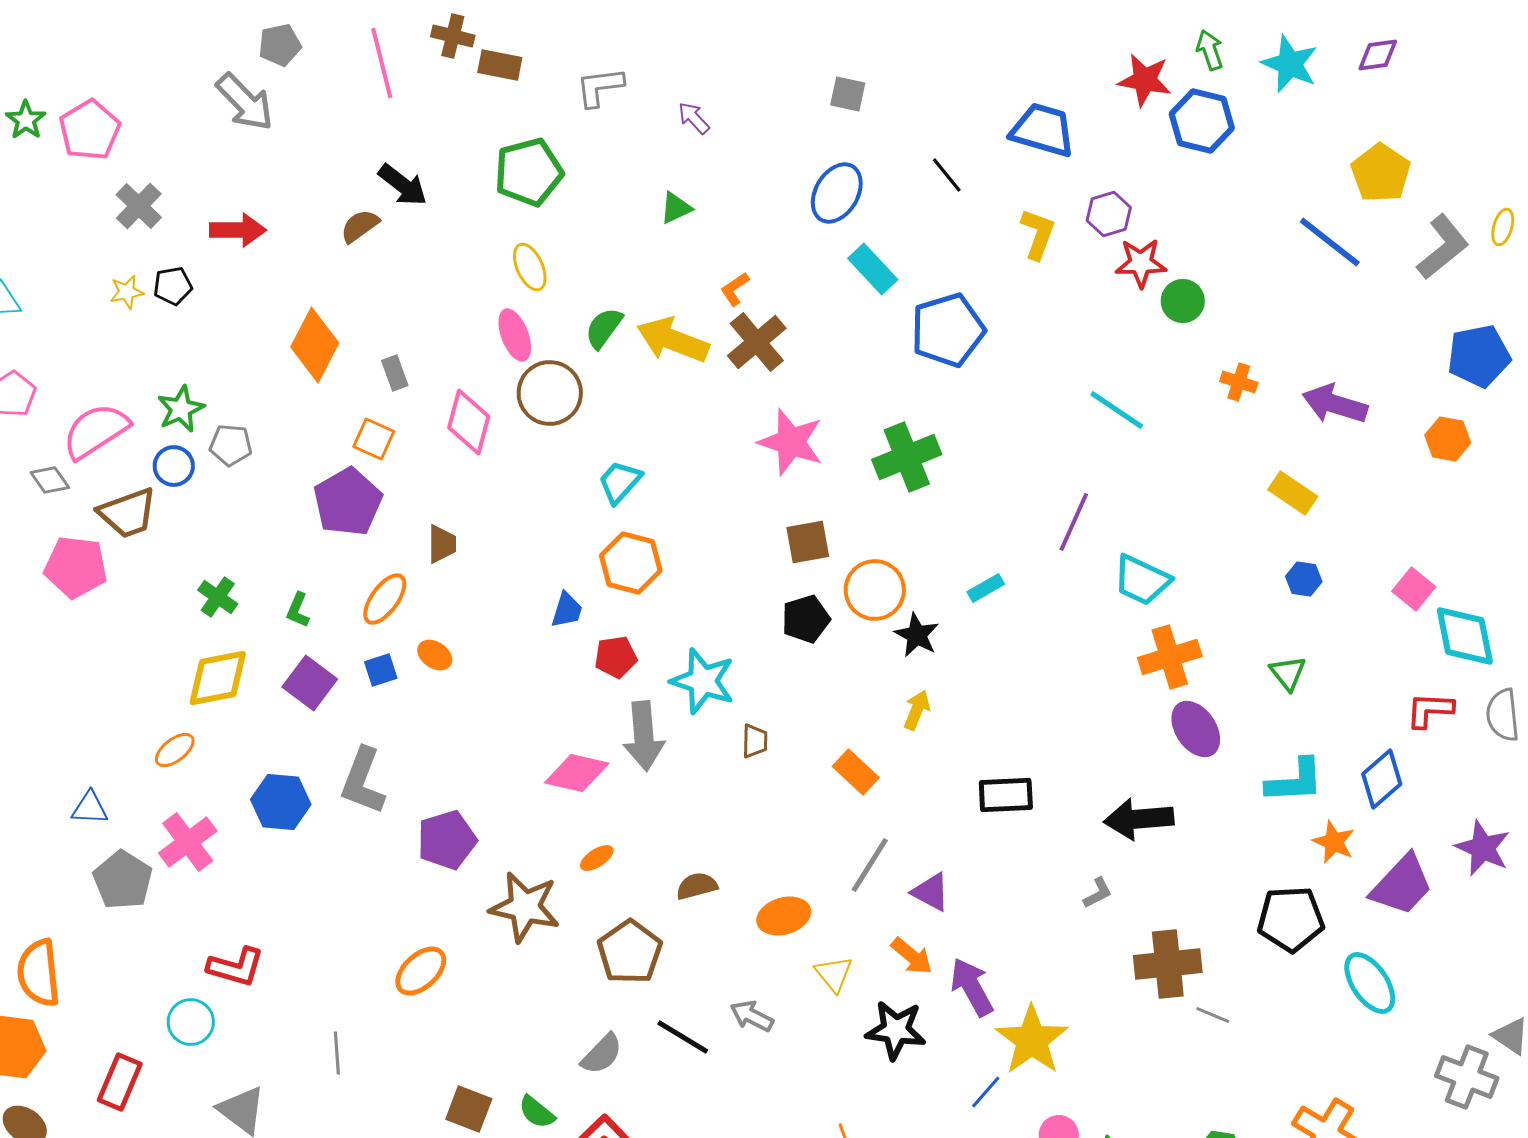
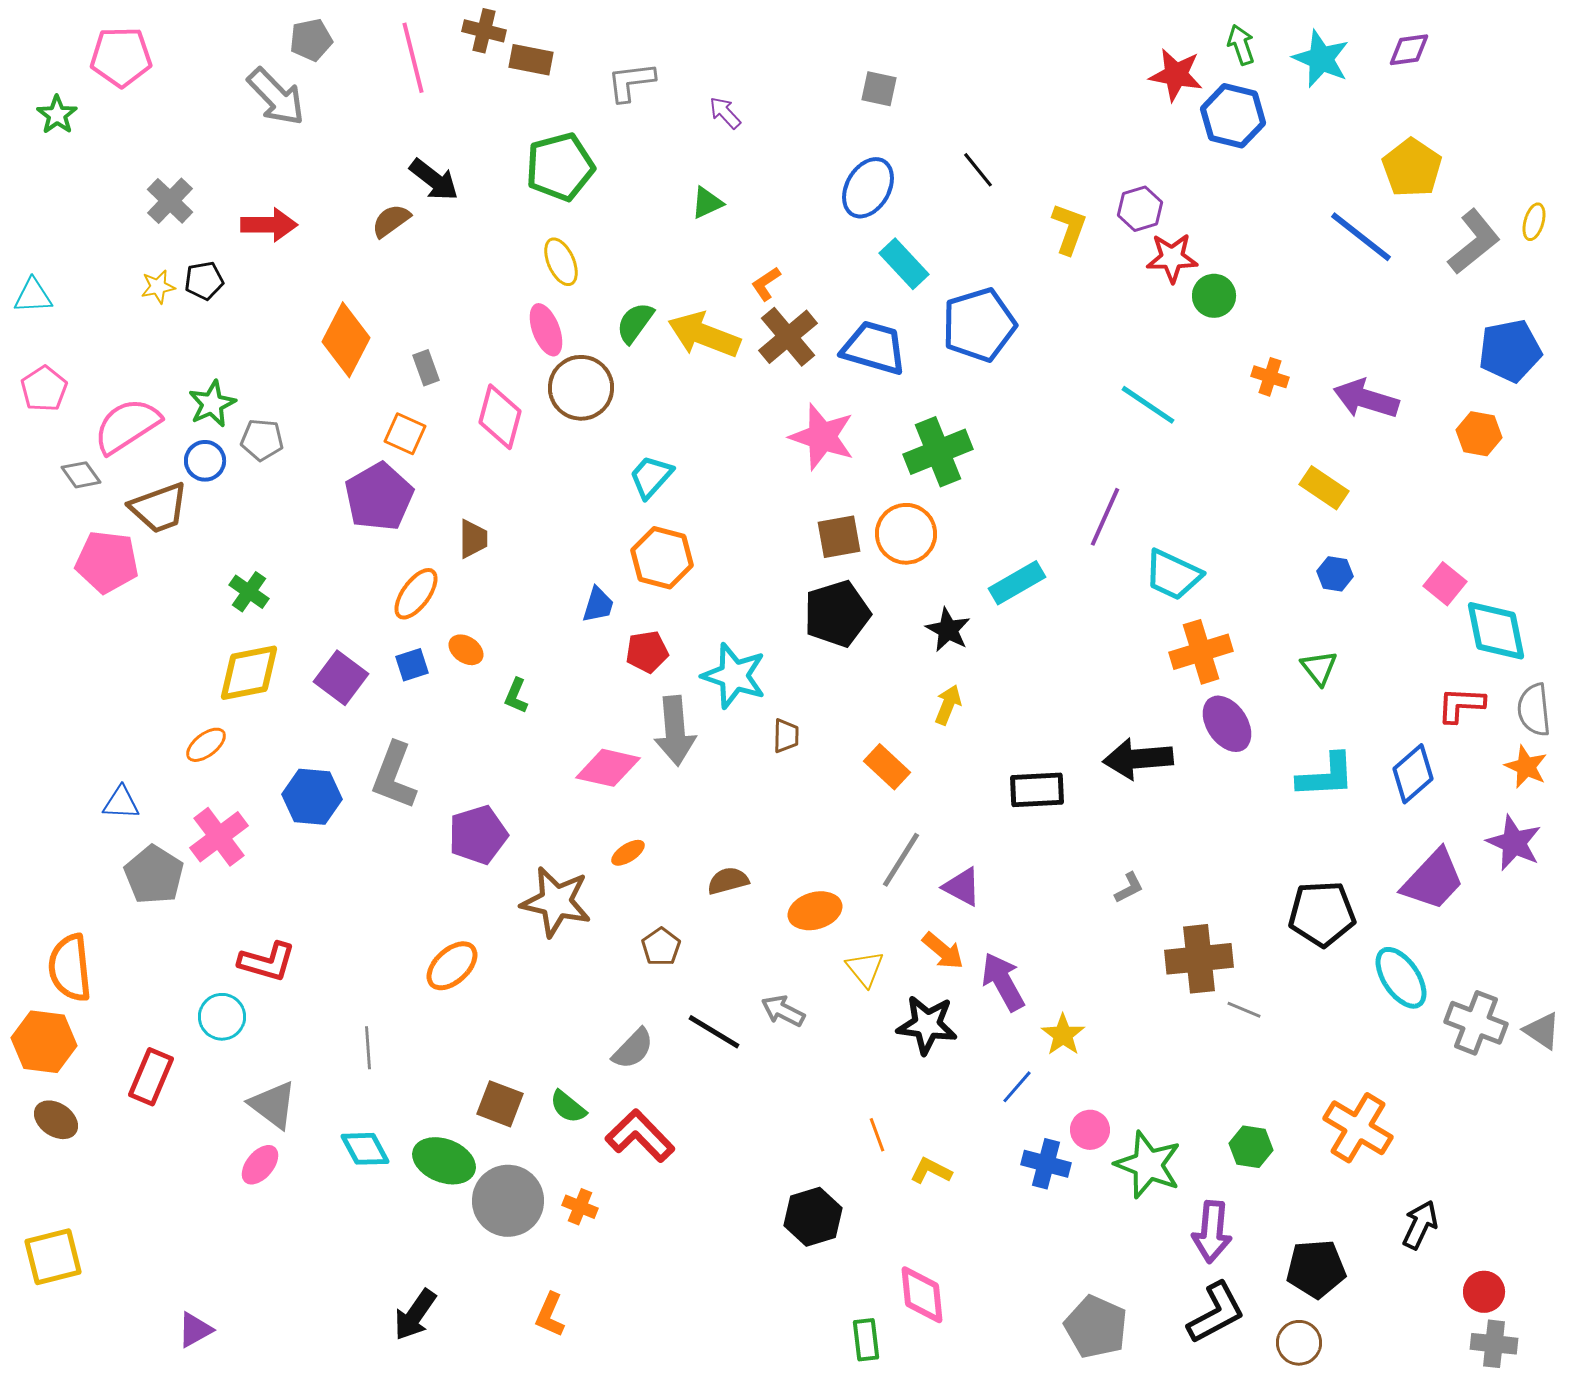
pink pentagon: (90, 130) -> (121, 57), moved, turned 30
blue trapezoid: (1043, 130) -> (874, 348), moved
cyan rectangle: (986, 588) -> (1017, 583), size x1.5
orange circle: (875, 590) -> (906, 534), moved
green L-shape: (298, 610) -> (516, 696), moved
black pentagon: (806, 619) -> (837, 614), size x1.4
black arrow: (1139, 819) -> (1138, 759), moved
orange star: (1334, 842) -> (1526, 767), moved
brown pentagon: (630, 952) -> (661, 947), size x0.6
yellow star: (1032, 1040) -> (1063, 1035), size x0.6
gray cross: (1467, 1077) -> (1476, 1023), moved

